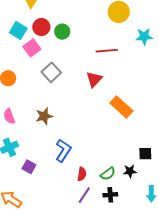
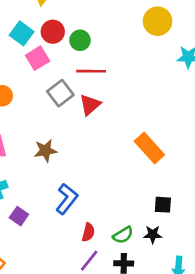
red line: (107, 51) -> (91, 71), moved
red triangle: (94, 79) -> (90, 105), moved
black square: (145, 154) -> (163, 205), moved

